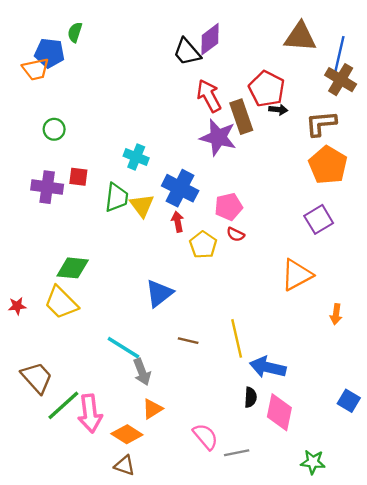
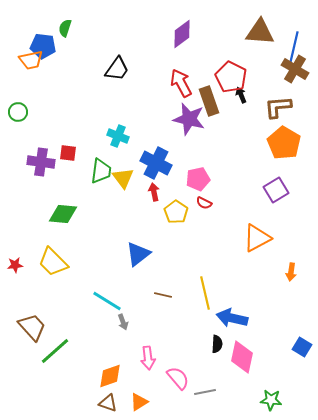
black trapezoid: (187, 52) -> (117, 69), moved, turned -104
black arrow: (278, 110) -> (241, 95), turned -119
green circle: (54, 129) -> (18, 112), moved
green diamond: (73, 268) -> (63, 214), moved
gray arrow: (142, 372) -> (123, 322), size x0.7
orange triangle: (152, 409) -> (139, 402), moved
pink arrow: (90, 413) -> (148, 358), moved, size x0.7
orange diamond: (127, 434) -> (110, 376), turned -52

